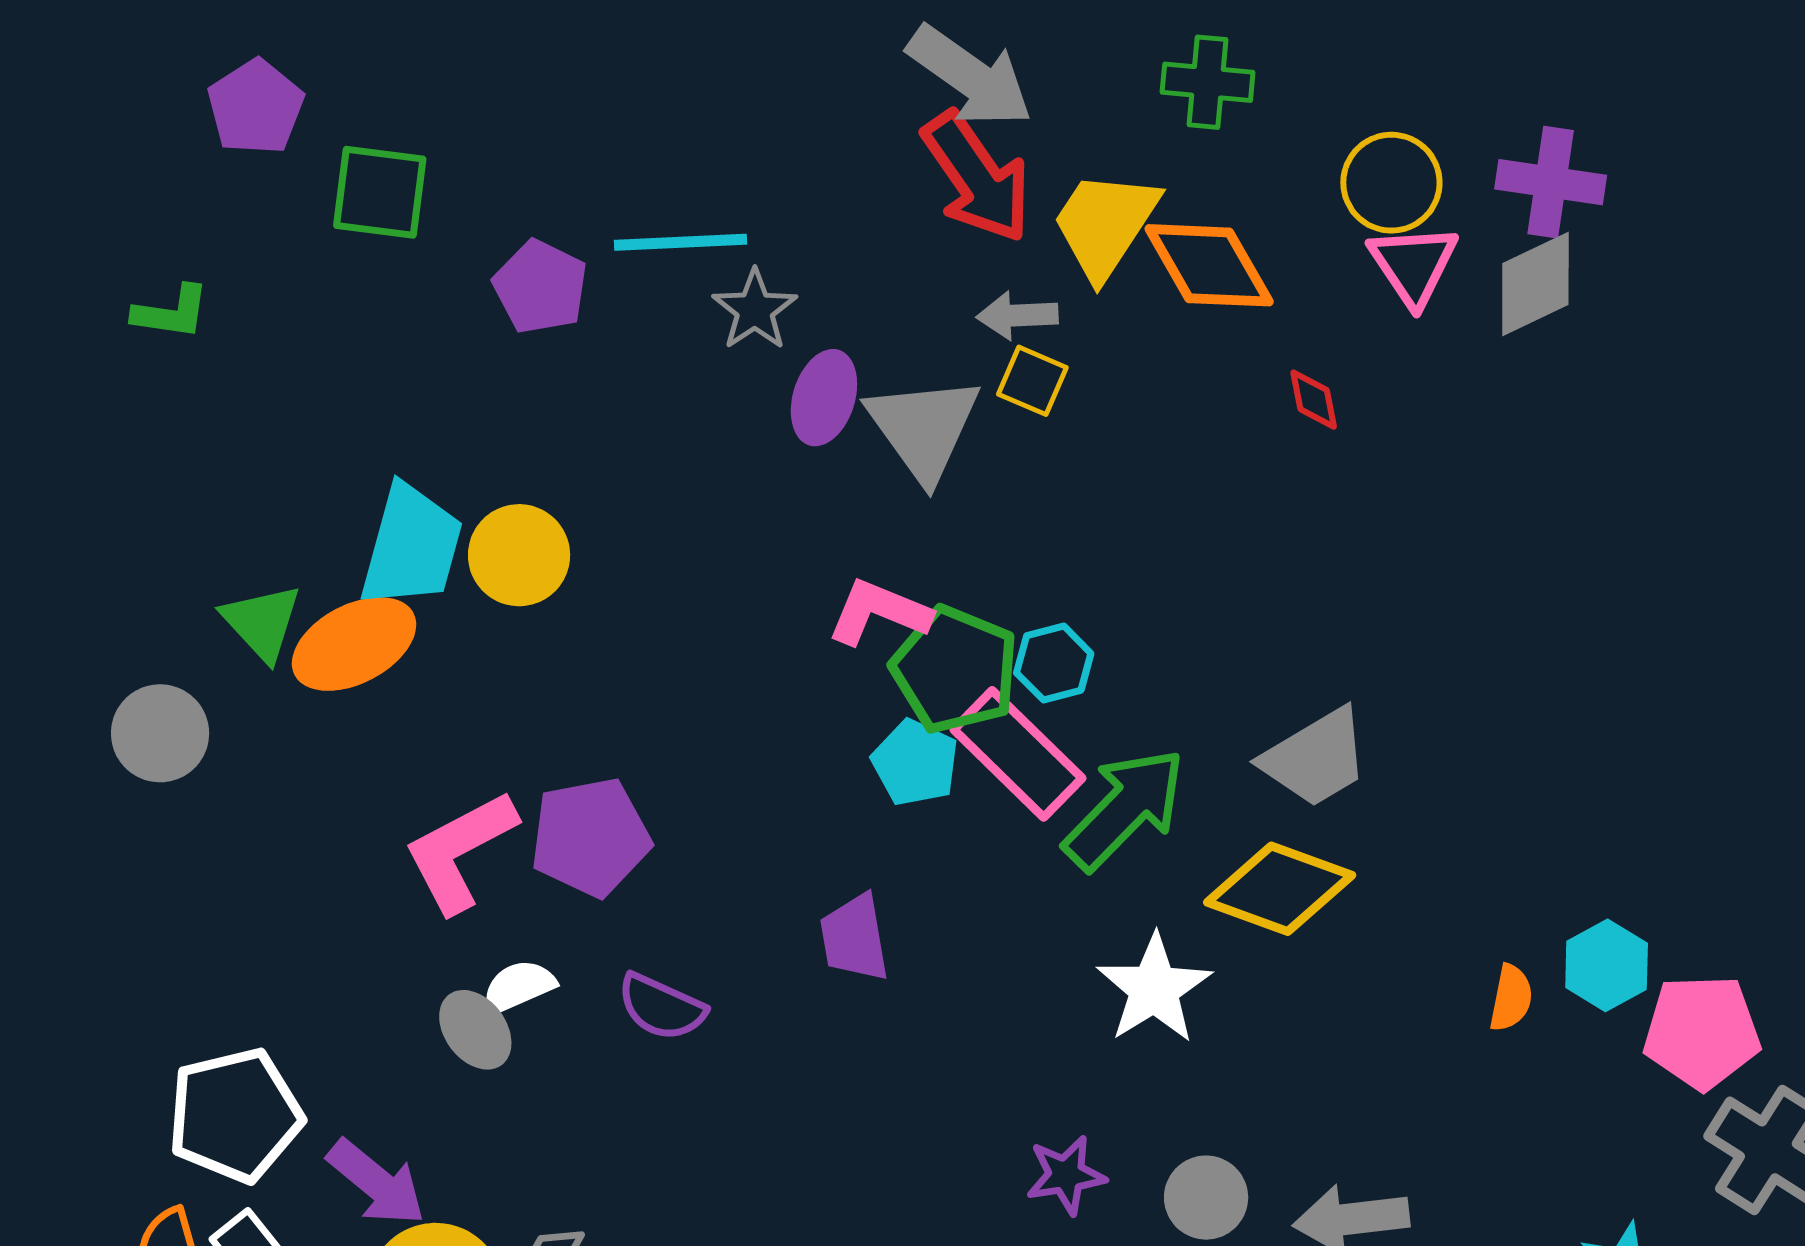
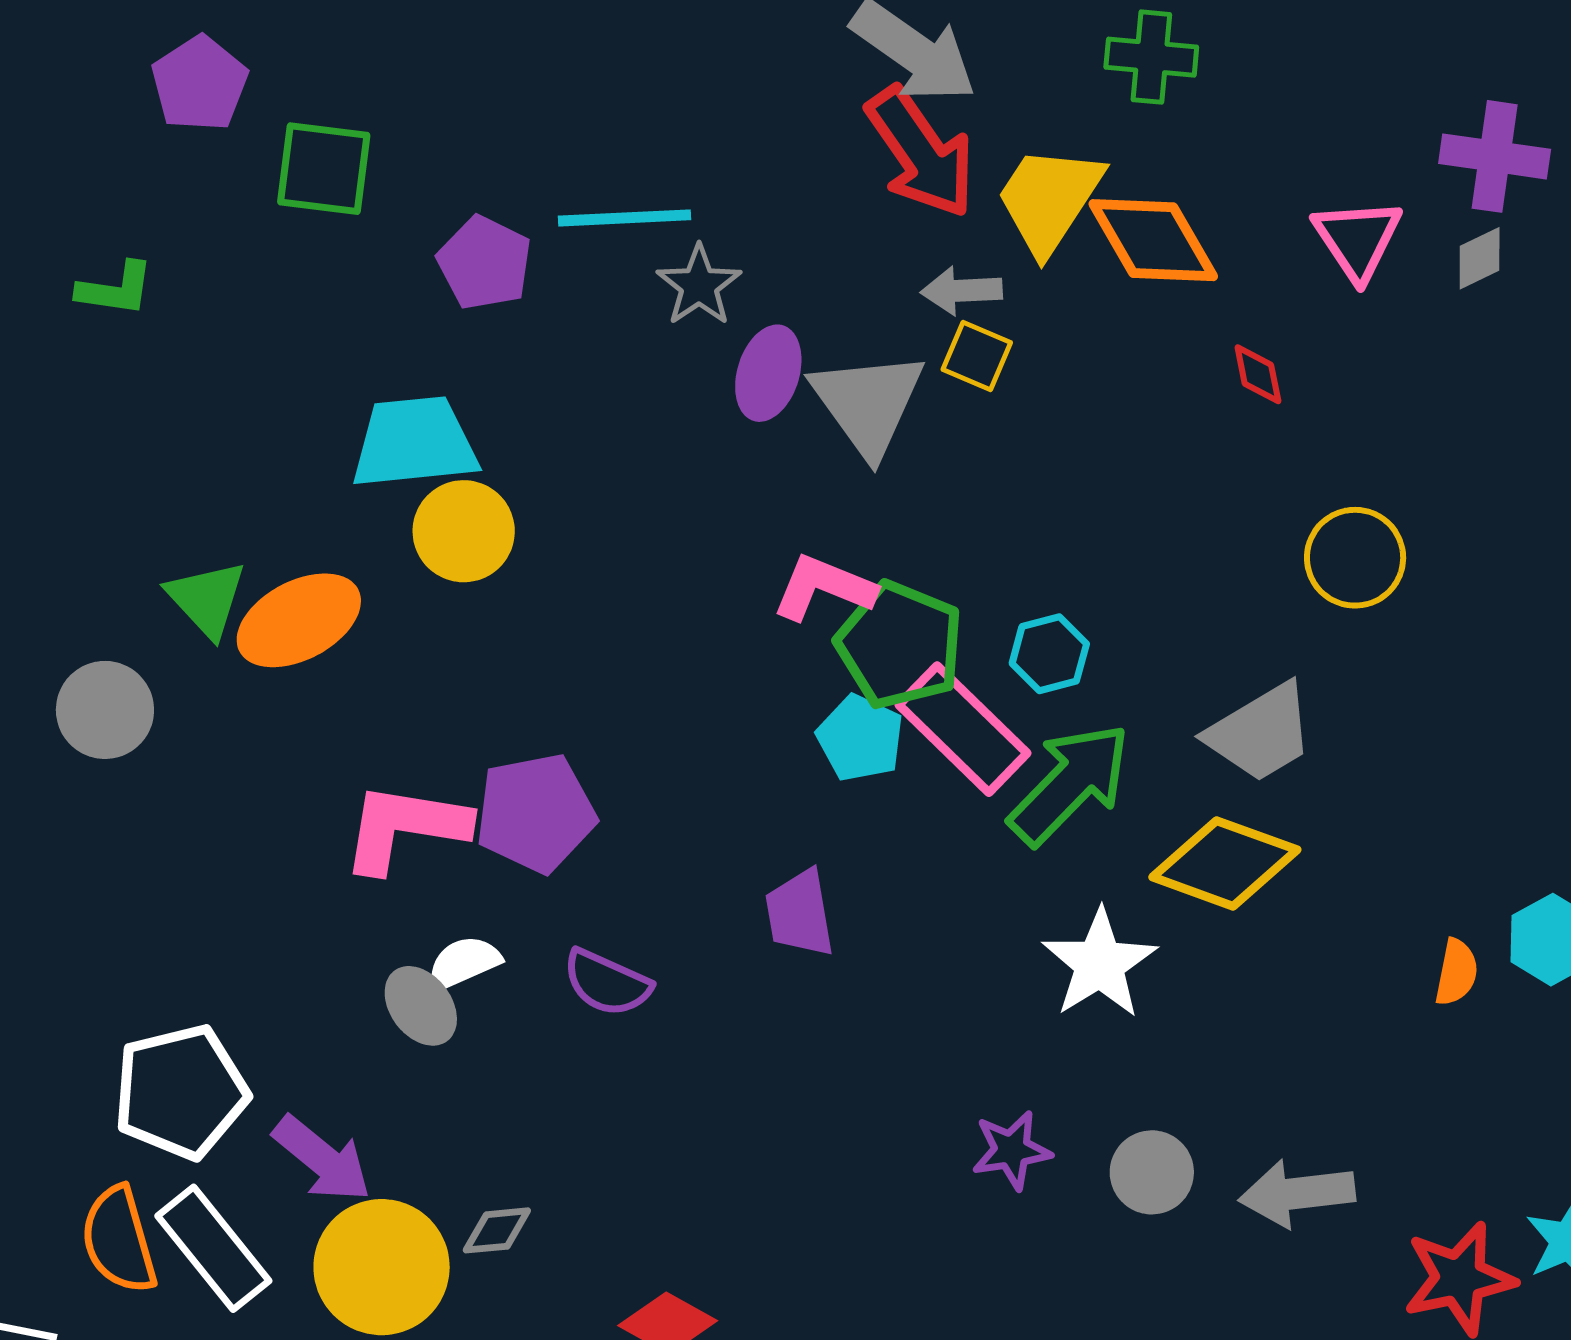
yellow circle: (1391, 183) -> (1355, 558), moved
gray diamond: (1535, 284) -> (1480, 258), size x0.6
cyan trapezoid: (411, 546) -> (414, 443), moved, turned -111
cyan hexagon: (1054, 663) -> (1049, 654), moved
pink L-shape: (460, 851) -> (405, 827), turned 37

